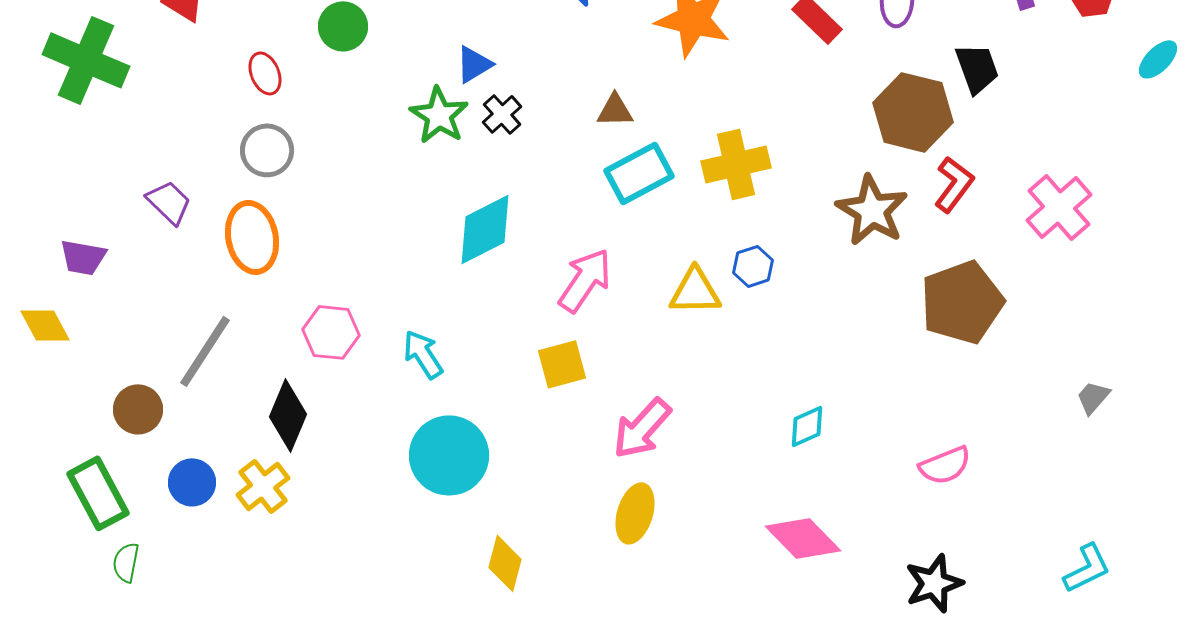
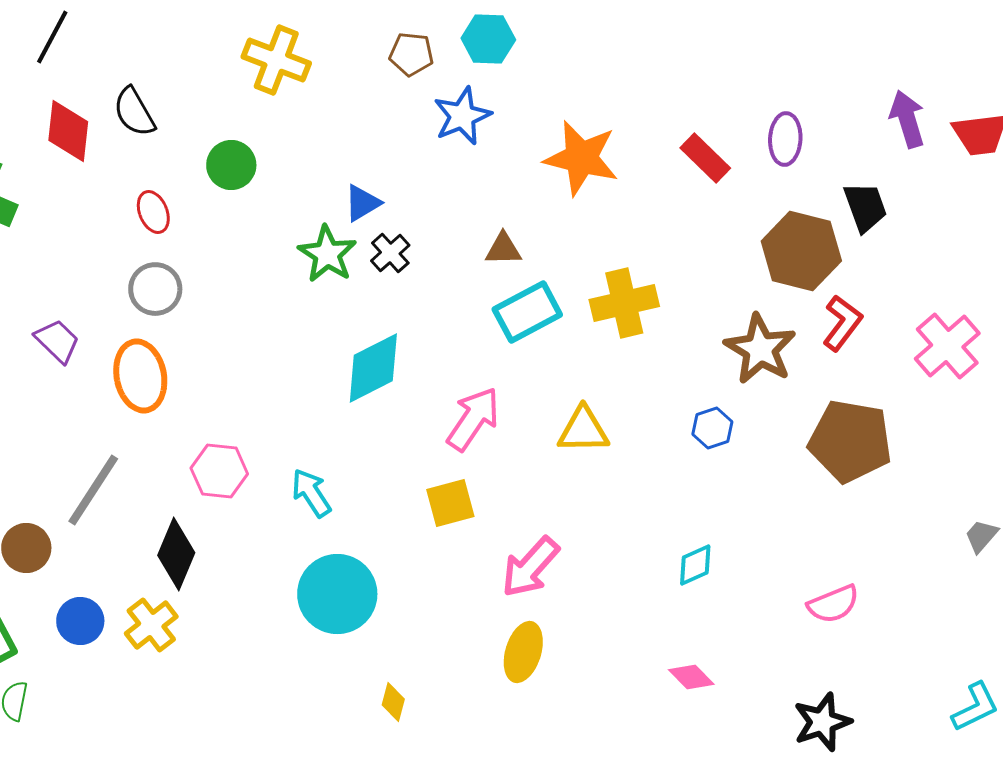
blue hexagon: (753, 266) -> (712, 428), moved
brown pentagon: (962, 302) -> (850, 441), turned 30
pink diamond: (803, 538) -> (691, 677), size x0.6
yellow diamond: (505, 563) -> (393, 702), size x0.7

